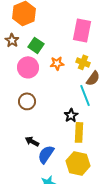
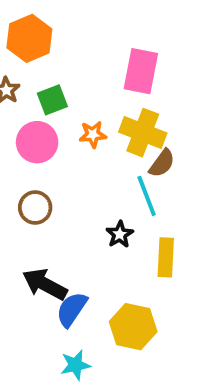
green square: (36, 45) -> (52, 100), turned 35
yellow cross: (83, 62) -> (143, 133), size x1.6
yellow rectangle: (79, 132) -> (166, 257), moved
black arrow: (32, 141) -> (45, 284), size x1.6

